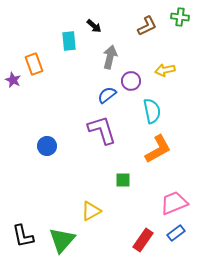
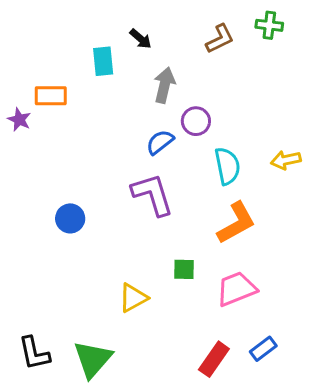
orange rectangle: (34, 64) -> (51, 96), turned -70
yellow arrow: (165, 70) -> (286, 160), moved
pink trapezoid: (174, 203) -> (236, 289), moved
yellow triangle: (91, 211) -> (133, 298), moved

